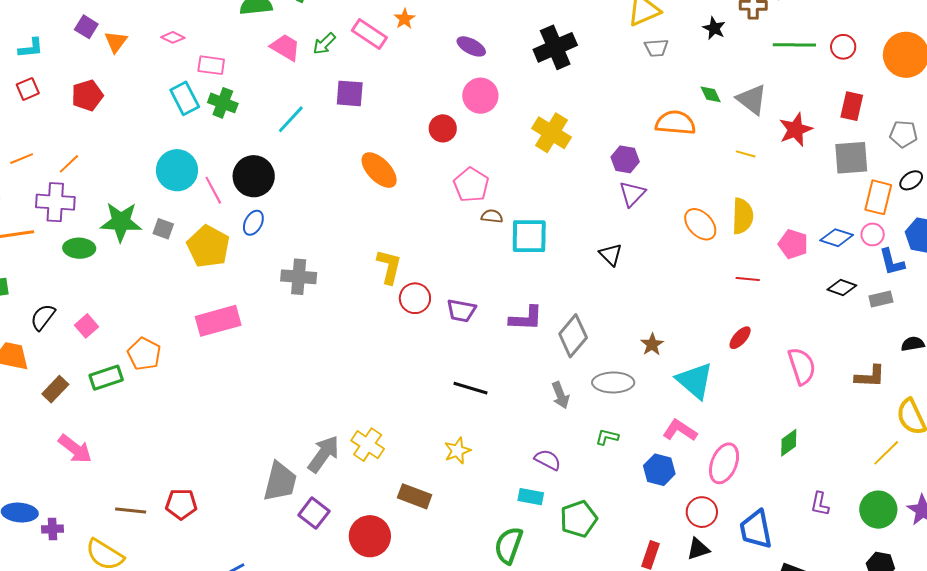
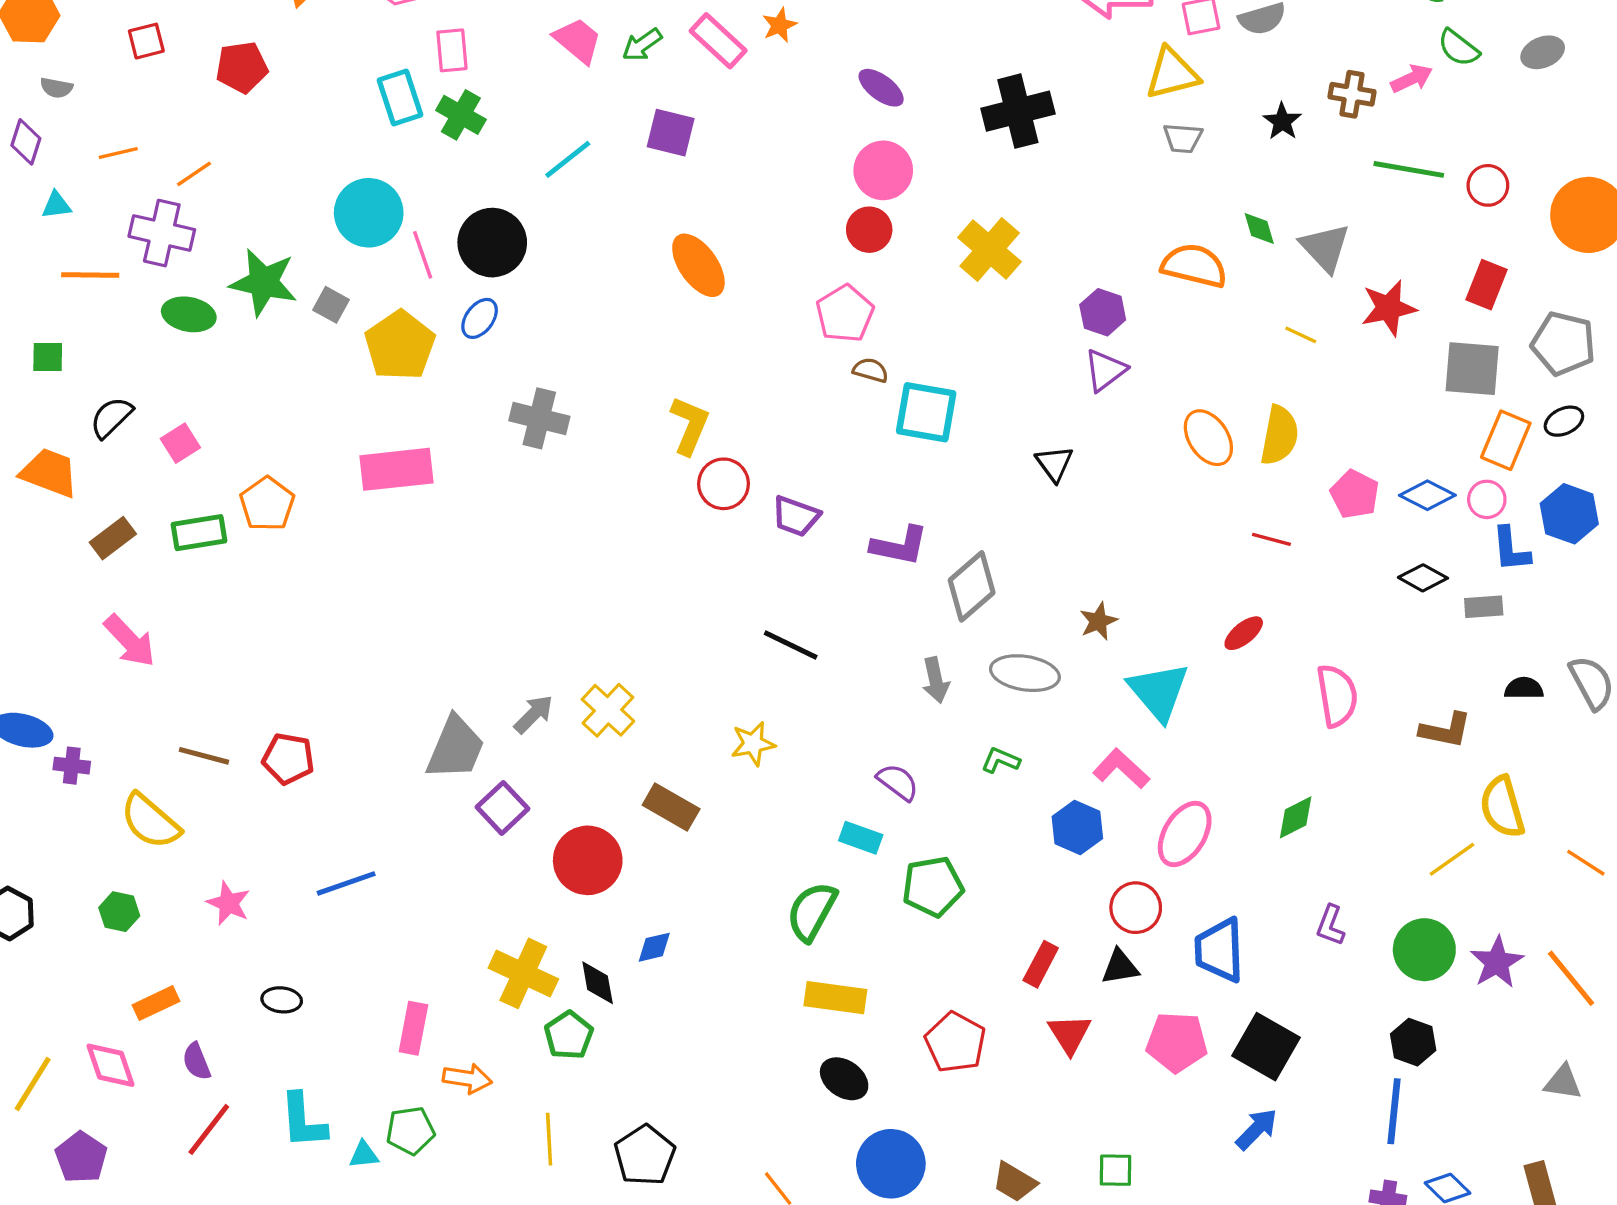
pink rectangle: (211, 65) -> (452, 50), turned 68
red circle: (443, 128) -> (869, 230), moved
gray pentagon: (903, 134) -> (1563, 343), size x1.4
gray arrow: (324, 454) -> (534, 714), size x0.7

